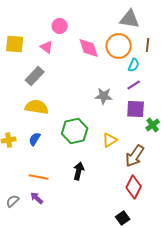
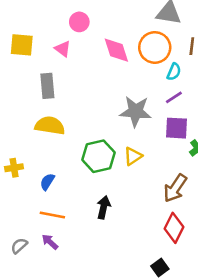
gray rectangle: (35, 76) -> (47, 86), turned -48
gray star: (104, 96) -> (136, 111), size x1.4
blue semicircle: (35, 139) -> (47, 182), moved
yellow triangle: (110, 140) -> (133, 156), moved

